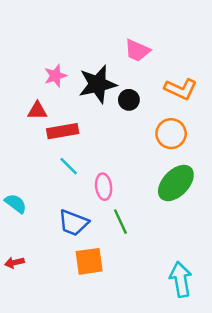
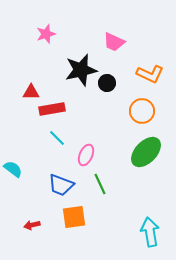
pink star: (55, 76) -> (46, 34), moved
pink ellipse: (104, 187) -> (86, 155), turned 30
red arrow: (14, 263) -> (32, 225), moved

